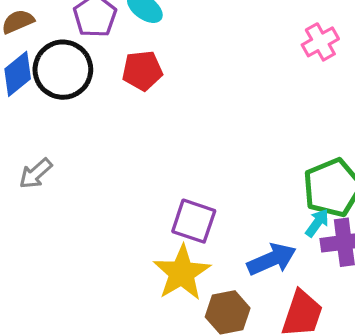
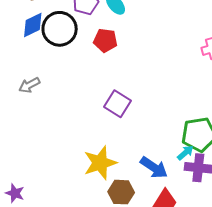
purple square: (194, 221) -> (118, 104), moved
blue arrow: (272, 259) -> (154, 167), turned 44

